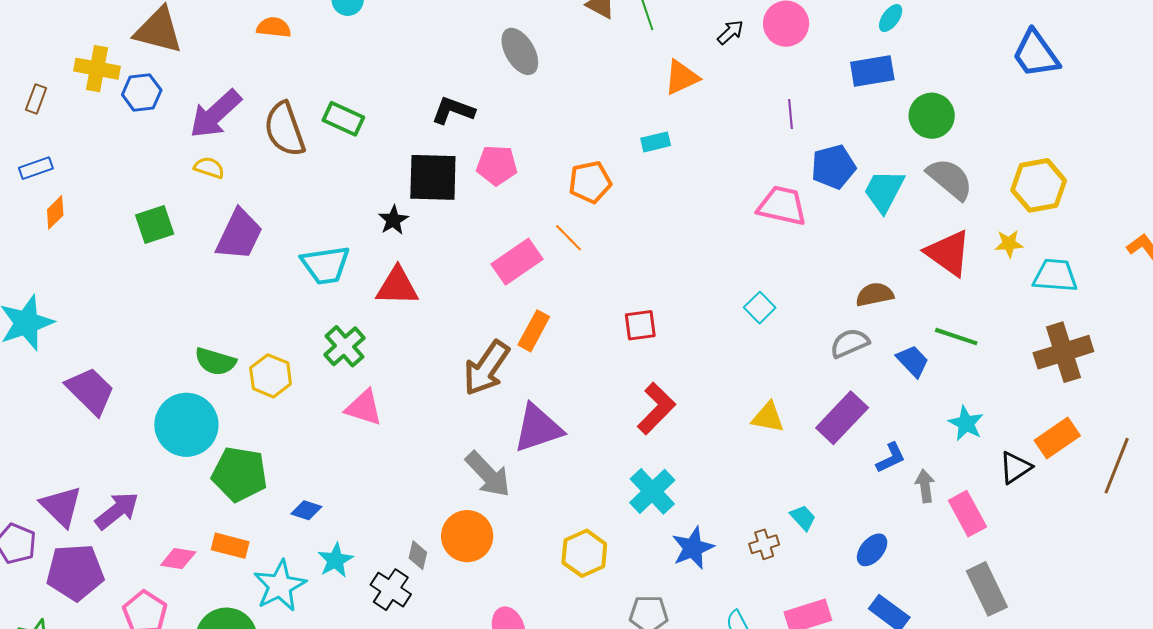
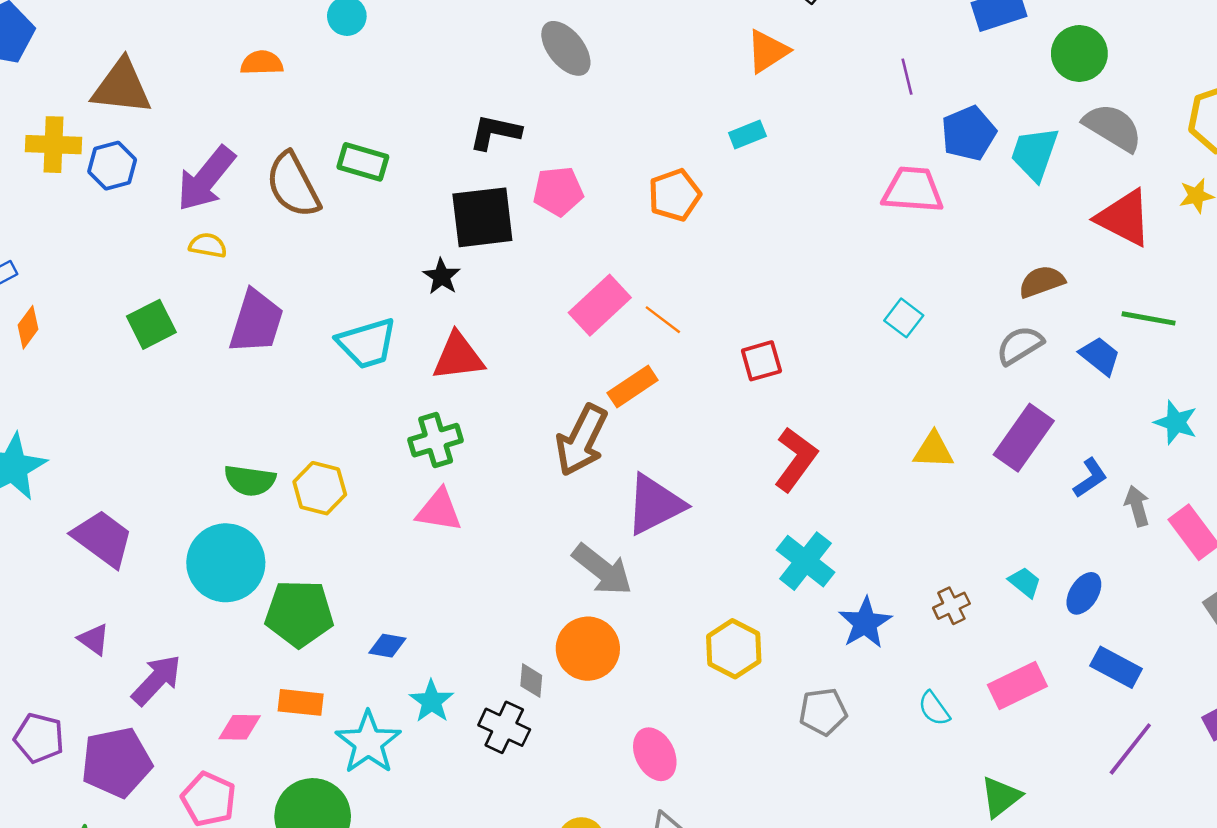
orange line: (569, 238) -> (663, 320), moved
orange rectangle: (534, 331) -> (633, 386), turned 36
green cross: (345, 346) -> (436, 440), moved, turned 33
purple triangle: (61, 506) -> (94, 639), moved, size x0.6
cyan trapezoid: (803, 518) -> (1025, 582), moved

